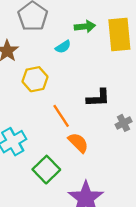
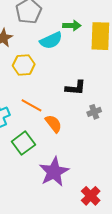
cyan semicircle: (63, 47) -> (51, 40), size x1.6
orange line: (61, 116) -> (31, 105), moved, turned -35

